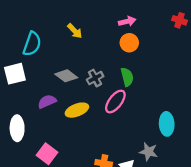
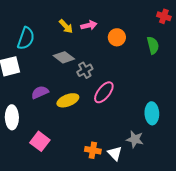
pink arrow: (127, 21) -> (89, 25), moved
gray diamond: (66, 76) -> (64, 57), moved
green semicircle: (127, 77) -> (153, 45), moved

